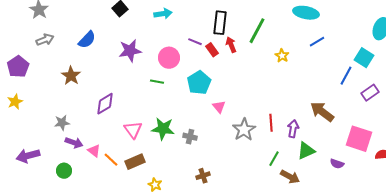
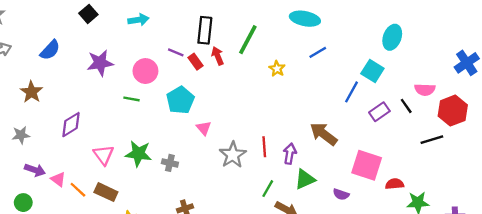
gray star: (62, 123) -> (21, 135), moved
brown rectangle: (135, 162) -> (106, 192), turned 48

